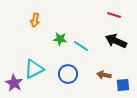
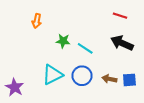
cyan triangle: (34, 69) -> (53, 75), moved
blue circle: (68, 74) -> (82, 76), moved
blue square: (123, 85) -> (129, 80), moved

